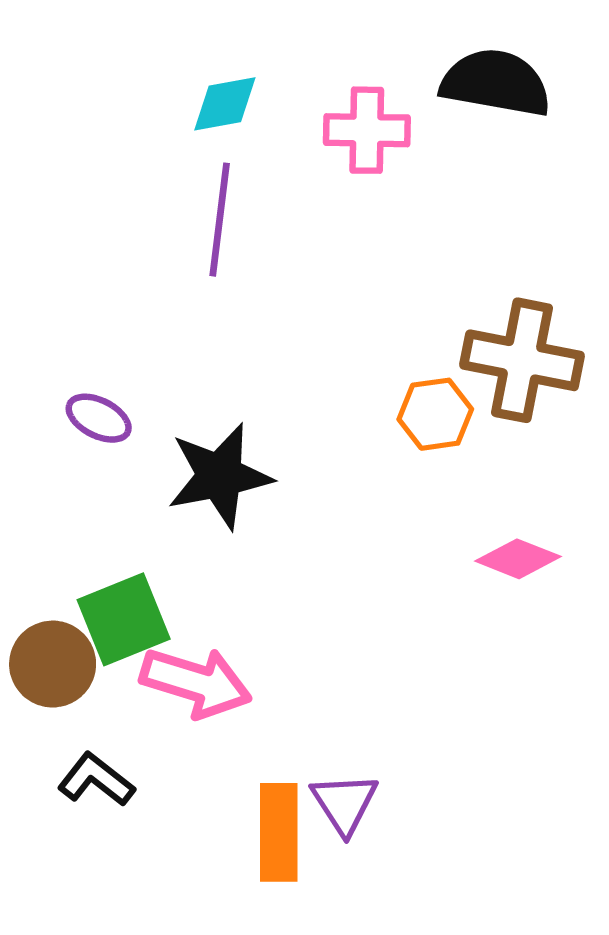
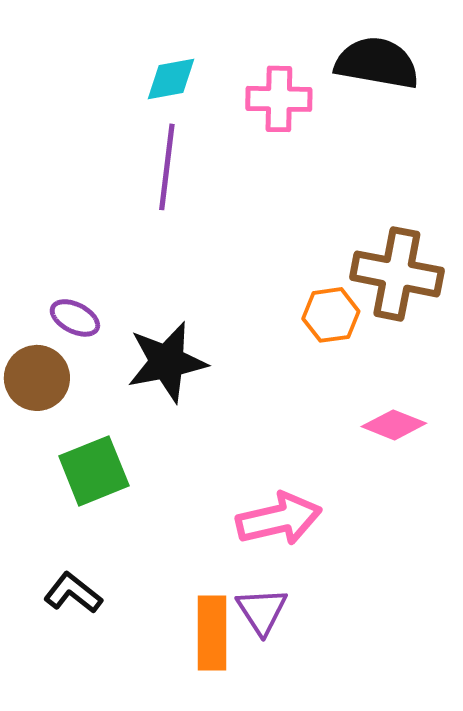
brown circle: (53, 664) -> (37, 378), moved
pink arrow: (196, 682) -> (279, 519), moved, turned -30

